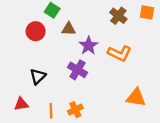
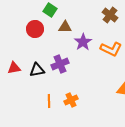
purple cross: (78, 70) -> (60, 64), moved, turned 36
black triangle: (38, 76) -> (37, 70), turned 35
red triangle: (21, 104) -> (14, 68), moved

